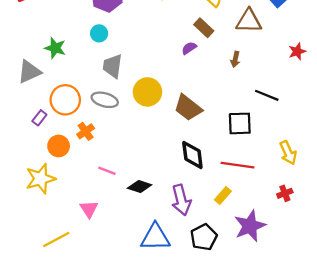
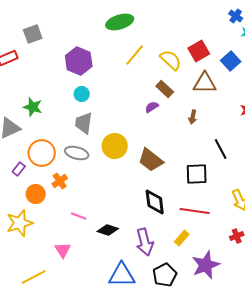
cyan circle: (99, 33) -> (82, 94), moved
black line: (267, 95) -> (221, 149), turned 40

